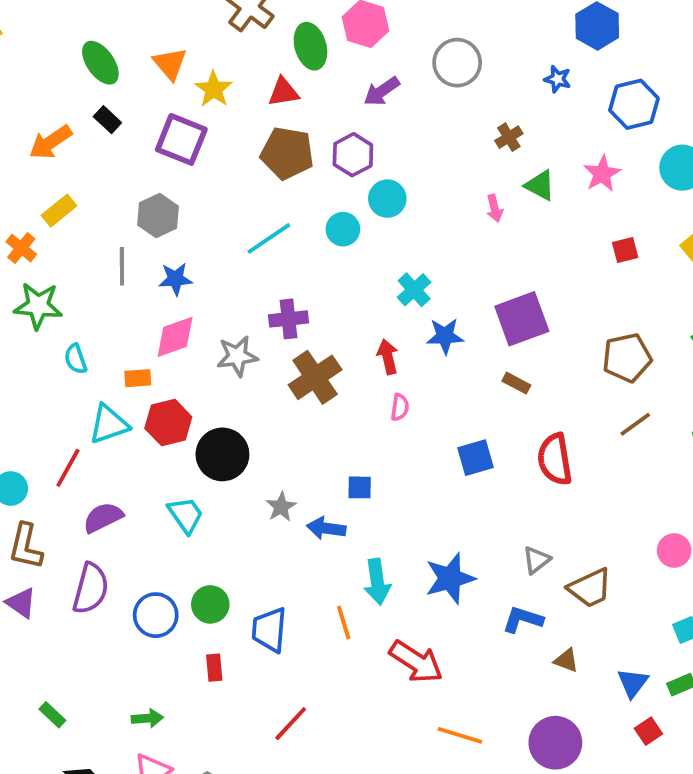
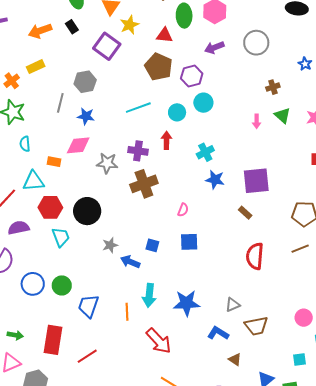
red arrow: (388, 357) -> (166, 140), moved
red hexagon: (168, 423) -> (50, 207), moved
blue square: (475, 458) -> (189, 242), moved
red rectangle: (214, 668) -> (53, 340), moved, size x2.0

